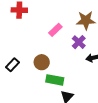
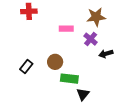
pink rectangle: (55, 30) -> (66, 29), turned 48

